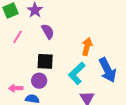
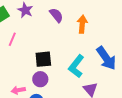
purple semicircle: (48, 31) -> (56, 15), moved
orange arrow: (87, 47) -> (82, 24), moved

